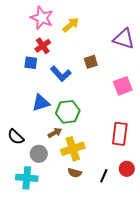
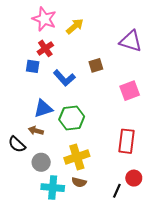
brown arrow: (55, 133) -> (36, 131), moved, turned -136
black line: (104, 176) -> (117, 191), moved
cyan cross: (27, 178) -> (53, 188), moved

